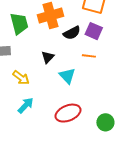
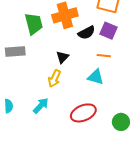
cyan triangle: (67, 76) -> (96, 77), moved, turned -30
yellow arrow: (21, 78) -> (54, 78), moved, turned 78

